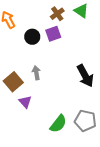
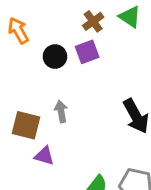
brown square: (13, 82) -> (26, 125), turned -36
purple triangle: (25, 102) -> (44, 156), turned -32

